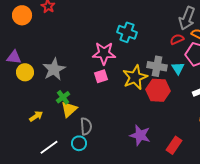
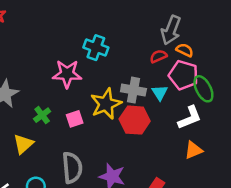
pink square: (101, 76) -> (75, 119), moved
green cross: (63, 97) -> (42, 115), moved
gray semicircle: (86, 126) -> (72, 168), moved, size x1.4

